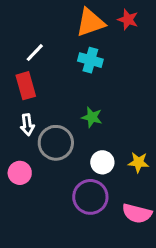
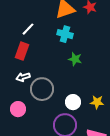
red rectangle: (26, 86) -> (22, 51), turned 36
green star: (92, 117) -> (75, 59), moved
white arrow: (27, 125) -> (23, 77), turned 80

